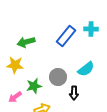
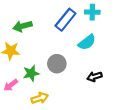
cyan semicircle: (86, 69) -> (87, 42), moved
black arrow: (74, 93) -> (94, 77), moved, turned 72

